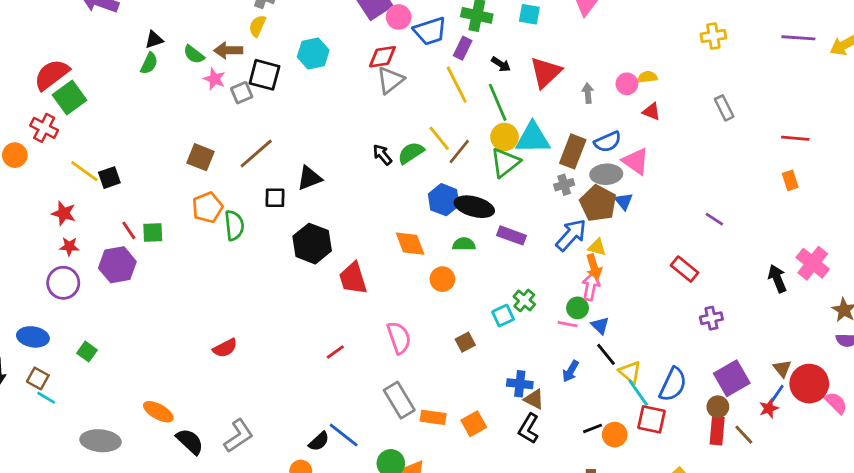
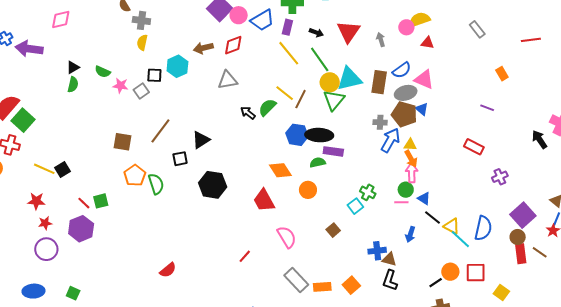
brown arrow: (228, 50) -> (203, 48), moved
cyan hexagon: (313, 54) -> (177, 66), moved
black square: (264, 75) -> (154, 75), size x0.7
yellow semicircle: (647, 77) -> (420, 20), size x1.5
gray triangle: (390, 80) -> (228, 80), moved, turned 40
orange rectangle: (790, 180) -> (502, 74), moved
gray cross: (564, 185) -> (380, 122), moved, turned 32
purple rectangle: (511, 235) -> (333, 151), moved
red trapezoid: (353, 278) -> (264, 200), moved
red square: (651, 419) -> (476, 273), moved
black line: (593, 428) -> (436, 283), moved

